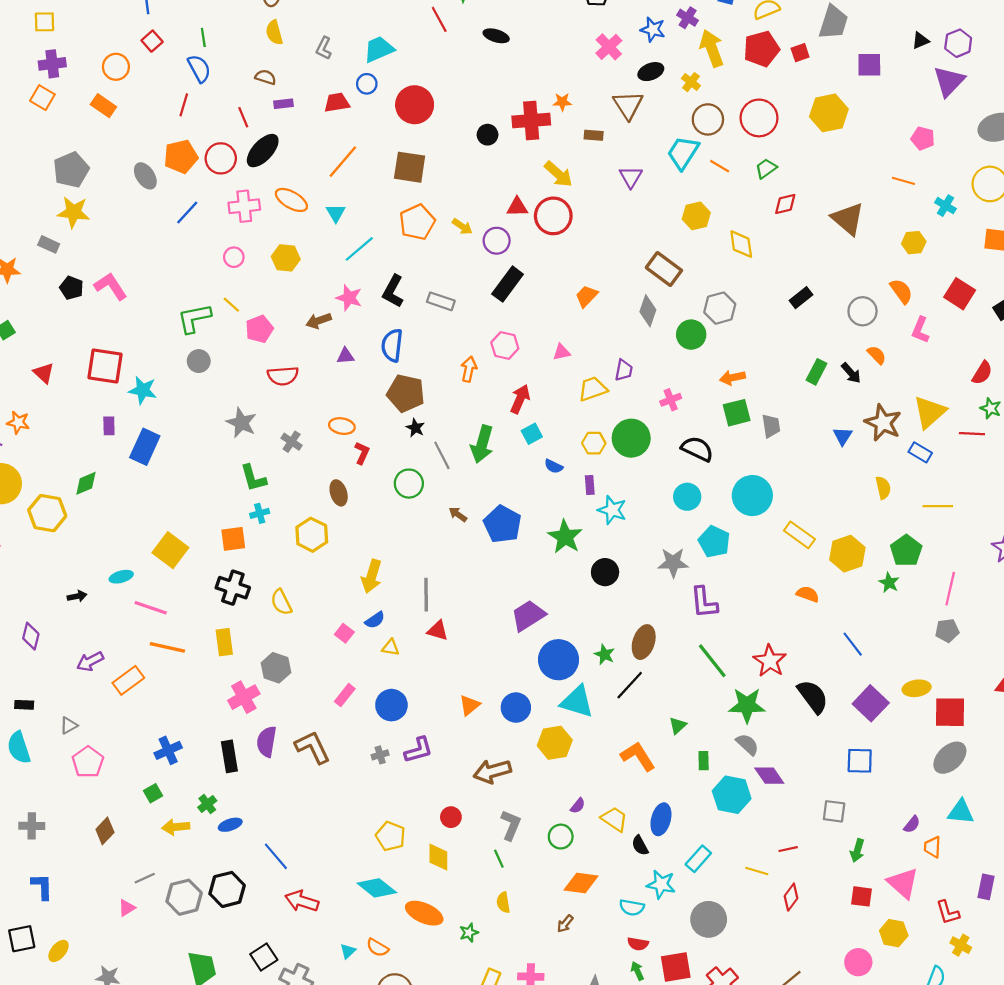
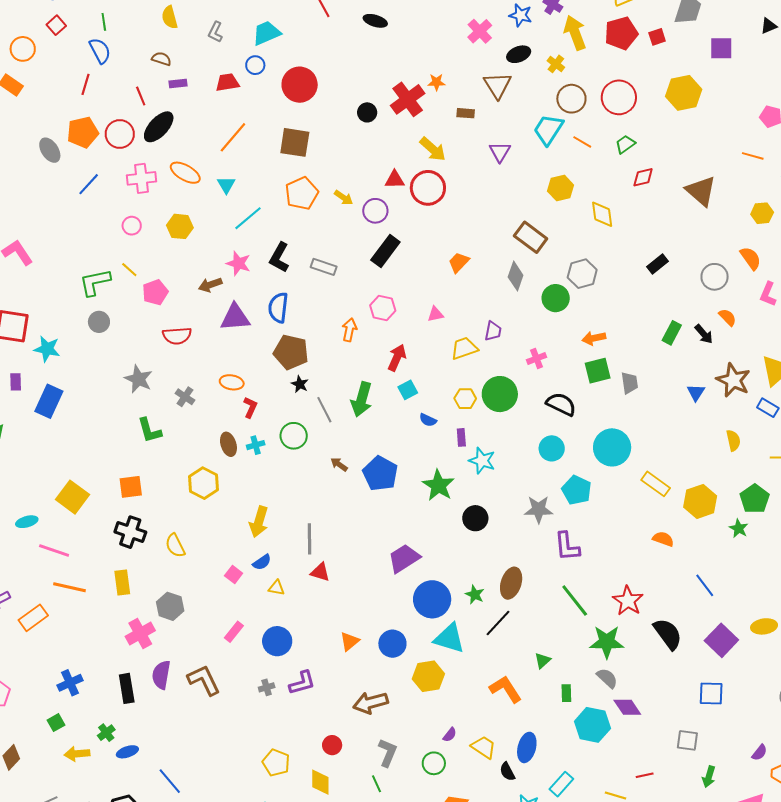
red cross: (531, 121) -> (408, 99), turned -32
purple triangle: (346, 356) -> (235, 317), size x1.8
cyan cross: (260, 513) -> (256, 445), moved

